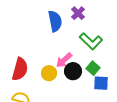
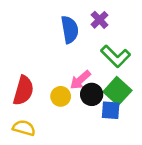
green square: (93, 68) -> (117, 91), size x1.5
blue square: (101, 83) -> (111, 110), moved

